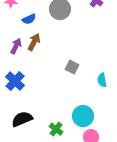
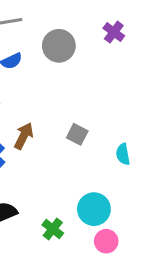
brown arrow: (34, 42) -> (24, 136), moved

